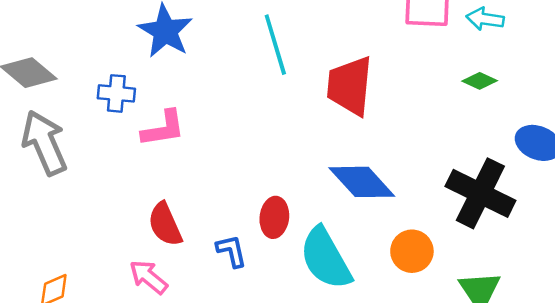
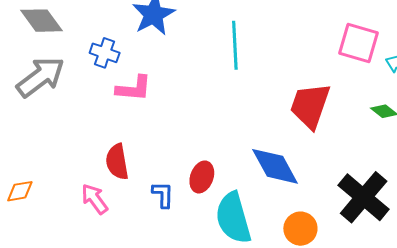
red trapezoid: (350, 86) -> (310, 106), moved
gray arrow: (44, 143) -> (40, 77), turned 63

